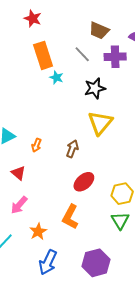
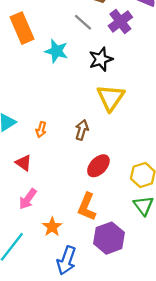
orange rectangle: (43, 55) -> (22, 28), moved
purple cross: (115, 57) -> (120, 21), turned -30
cyan star: (56, 77) -> (56, 51), size x1.5
purple hexagon: (96, 263) -> (109, 238), moved

